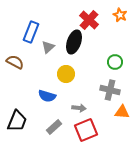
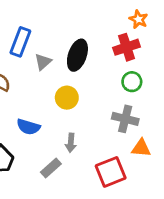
red cross: (89, 20) -> (127, 47), moved, turned 30
blue semicircle: (47, 96) -> (28, 127), moved
gray arrow: (79, 108) -> (71, 143), moved, turned 88
red square: (86, 130) -> (111, 172), moved

